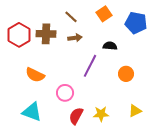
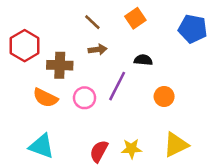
blue pentagon: (136, 23) -> (193, 29), moved
brown cross: (46, 34) -> (60, 65), moved
pink circle: (65, 93) -> (85, 98), moved
yellow triangle: (135, 111) -> (176, 145), size x1.5

